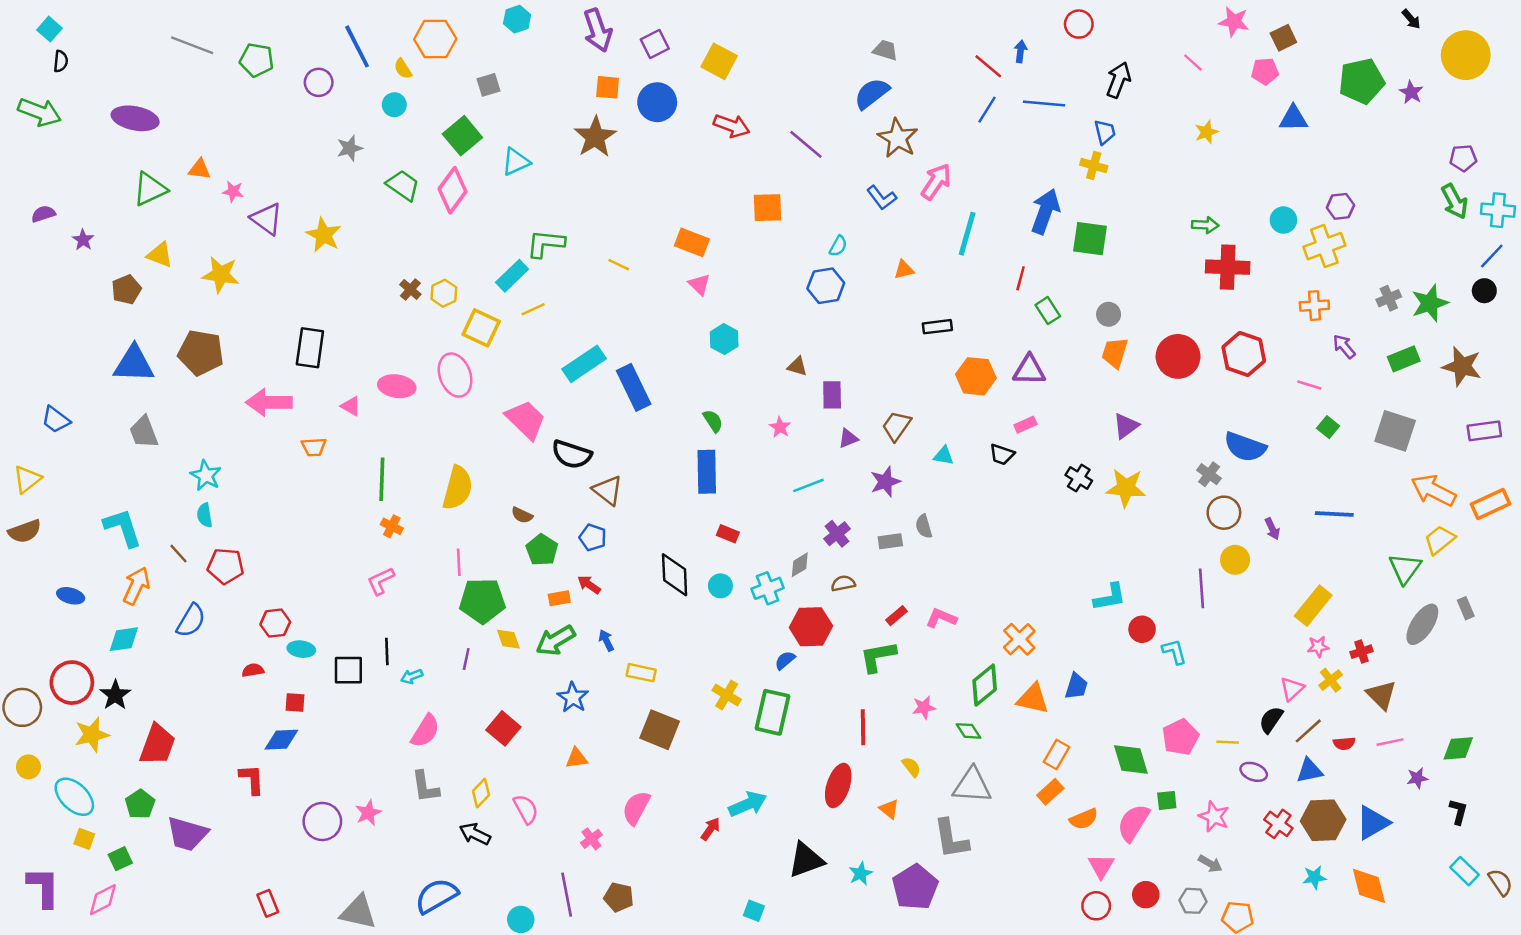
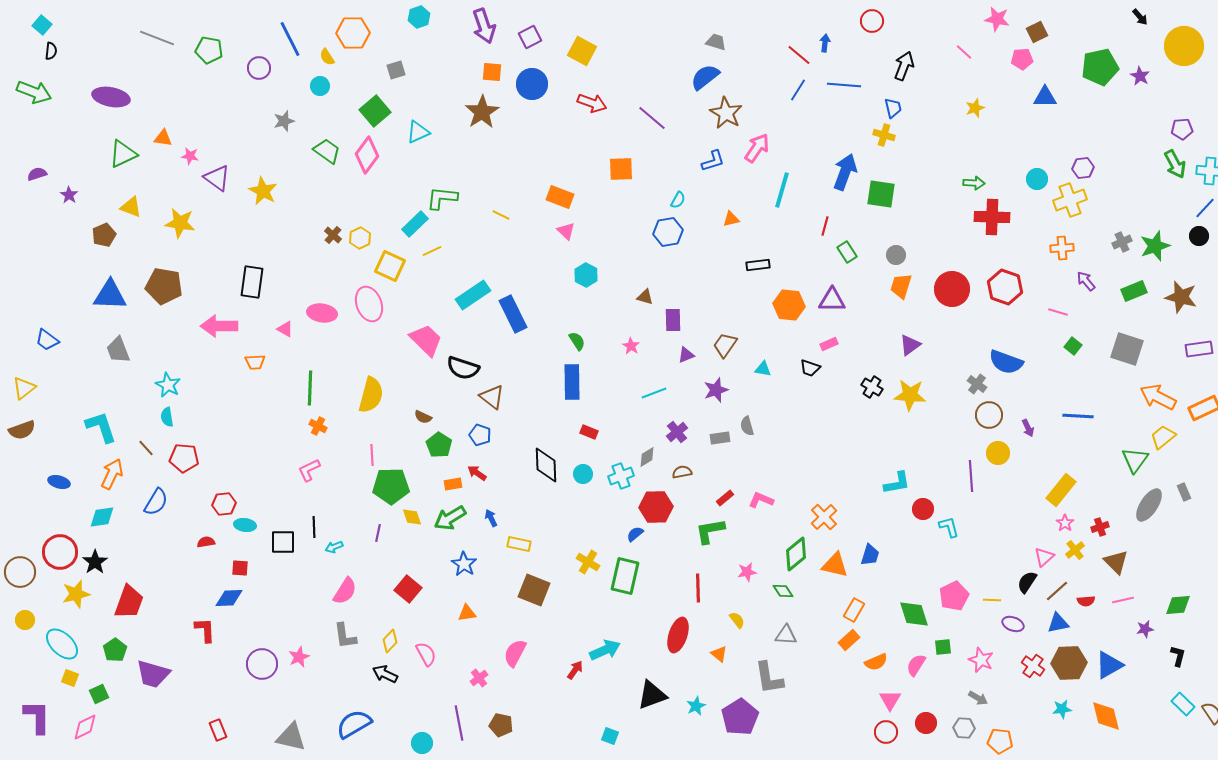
blue L-shape: (882, 198) -> (713, 161), turned -70
pink star: (1318, 647) -> (1065, 523), turned -30
gray triangle: (972, 786) -> (786, 635), size x0.7
pink semicircle: (1133, 823) -> (916, 665), size x0.7

